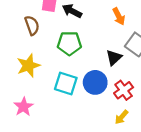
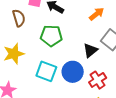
orange arrow: (119, 16) -> (97, 14), turned -105

